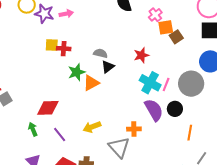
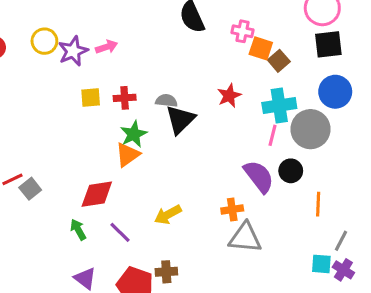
purple star: (44, 14) -> (73, 51), turned -30
pink cross: (155, 15) -> (243, 31), turned -32
orange square: (166, 27) -> (261, 48), turned 35
red cross: (64, 49) -> (125, 98), moved
black triangle: (108, 67) -> (180, 120), size x1.5
orange triangle: (91, 83) -> (128, 155), moved
cyan cross: (150, 83) -> (279, 105), moved, turned -30
gray triangle: (119, 147) -> (245, 238), moved, turned -35

